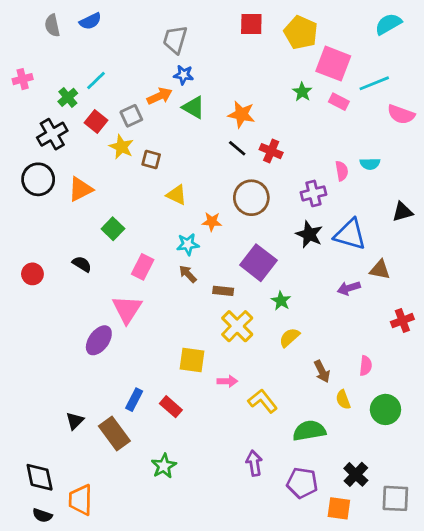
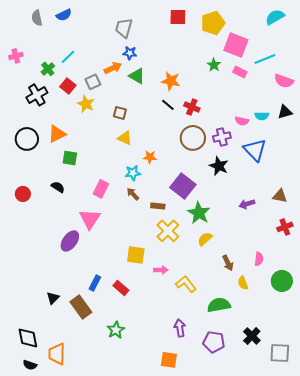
yellow pentagon: (301, 32) -> (213, 23), turned 30
brown square: (151, 160) -> (120, 113), moved
pink semicircle: (342, 171) -> (242, 121), turned 112
black circle: (38, 179) -> (27, 139), moved
brown circle: (251, 198) -> (193, 138), moved
black triangle: (402, 212) -> (285, 112), moved
green square: (113, 229) -> (70, 158), moved, turned -35
blue triangle: (350, 234) -> (255, 150), moved, turned 30
brown triangle: (380, 270) -> (280, 196), moved
green star: (281, 301) -> (199, 213), size x1.6
green circle: (385, 409) -> (282, 281), moved
orange square: (339, 508) -> (169, 360), moved

